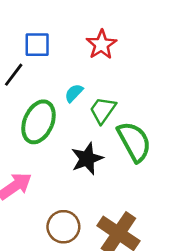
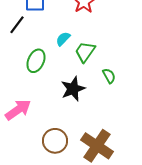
green ellipse: (39, 122) -> (36, 61), size x0.7
green semicircle: (134, 142) -> (109, 76), size x0.5

